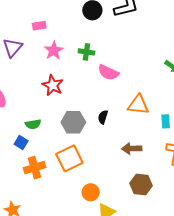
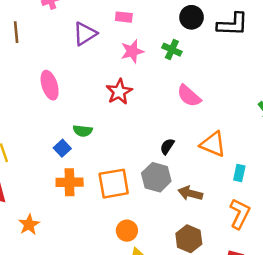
green cross: (86, 52) -> (172, 50), moved
gray hexagon: (73, 122) -> (156, 177), moved

